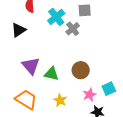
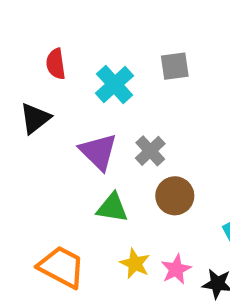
gray cross: (73, 29) -> (150, 151), moved
purple triangle: (31, 66) -> (98, 152), moved
pink star: (89, 95) -> (176, 269), moved

